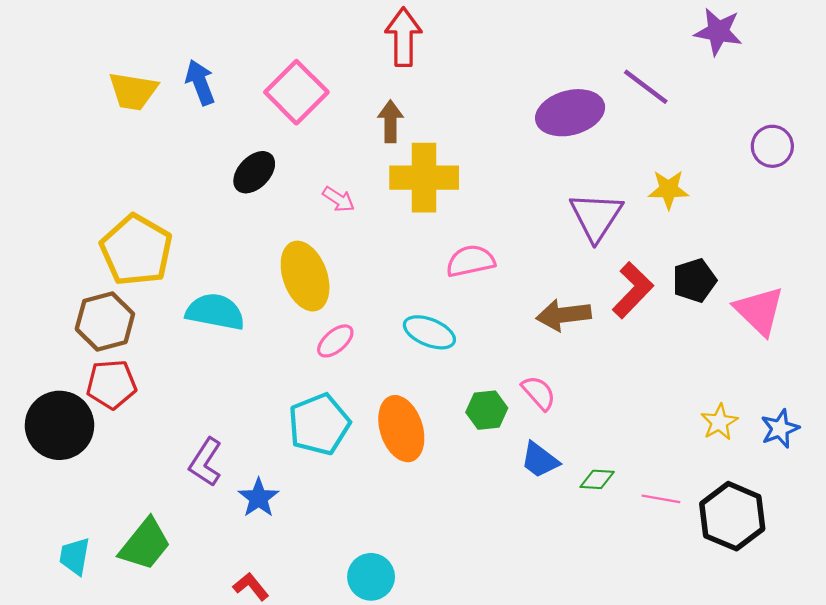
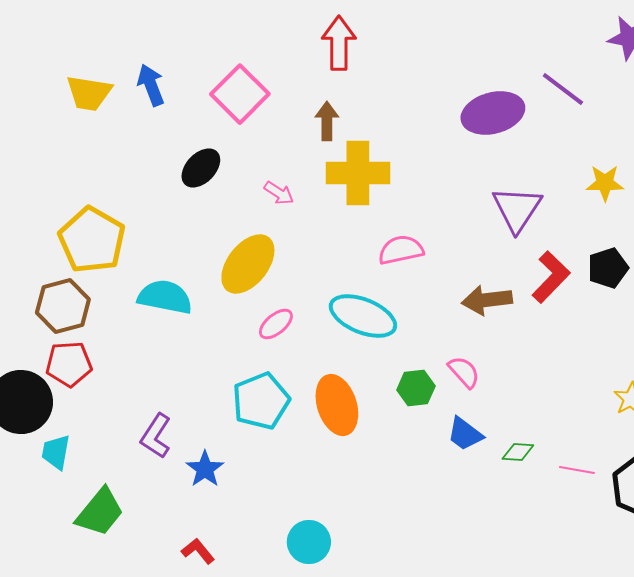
yellow star: (668, 190) -> (605, 183), moved
yellow ellipse: (305, 276) -> (248, 264), turned 58
cyan ellipse: (429, 332) -> (363, 316), size x1.4
cyan trapezoid: (75, 556) -> (56, 452), moved

